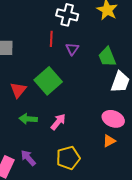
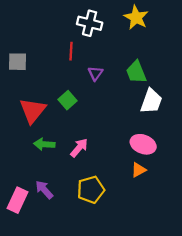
purple triangle: (72, 49) -> (95, 73), moved
green square: (48, 81) -> (67, 100), size x0.6
red triangle: (18, 90) -> (33, 111), size x1.4

